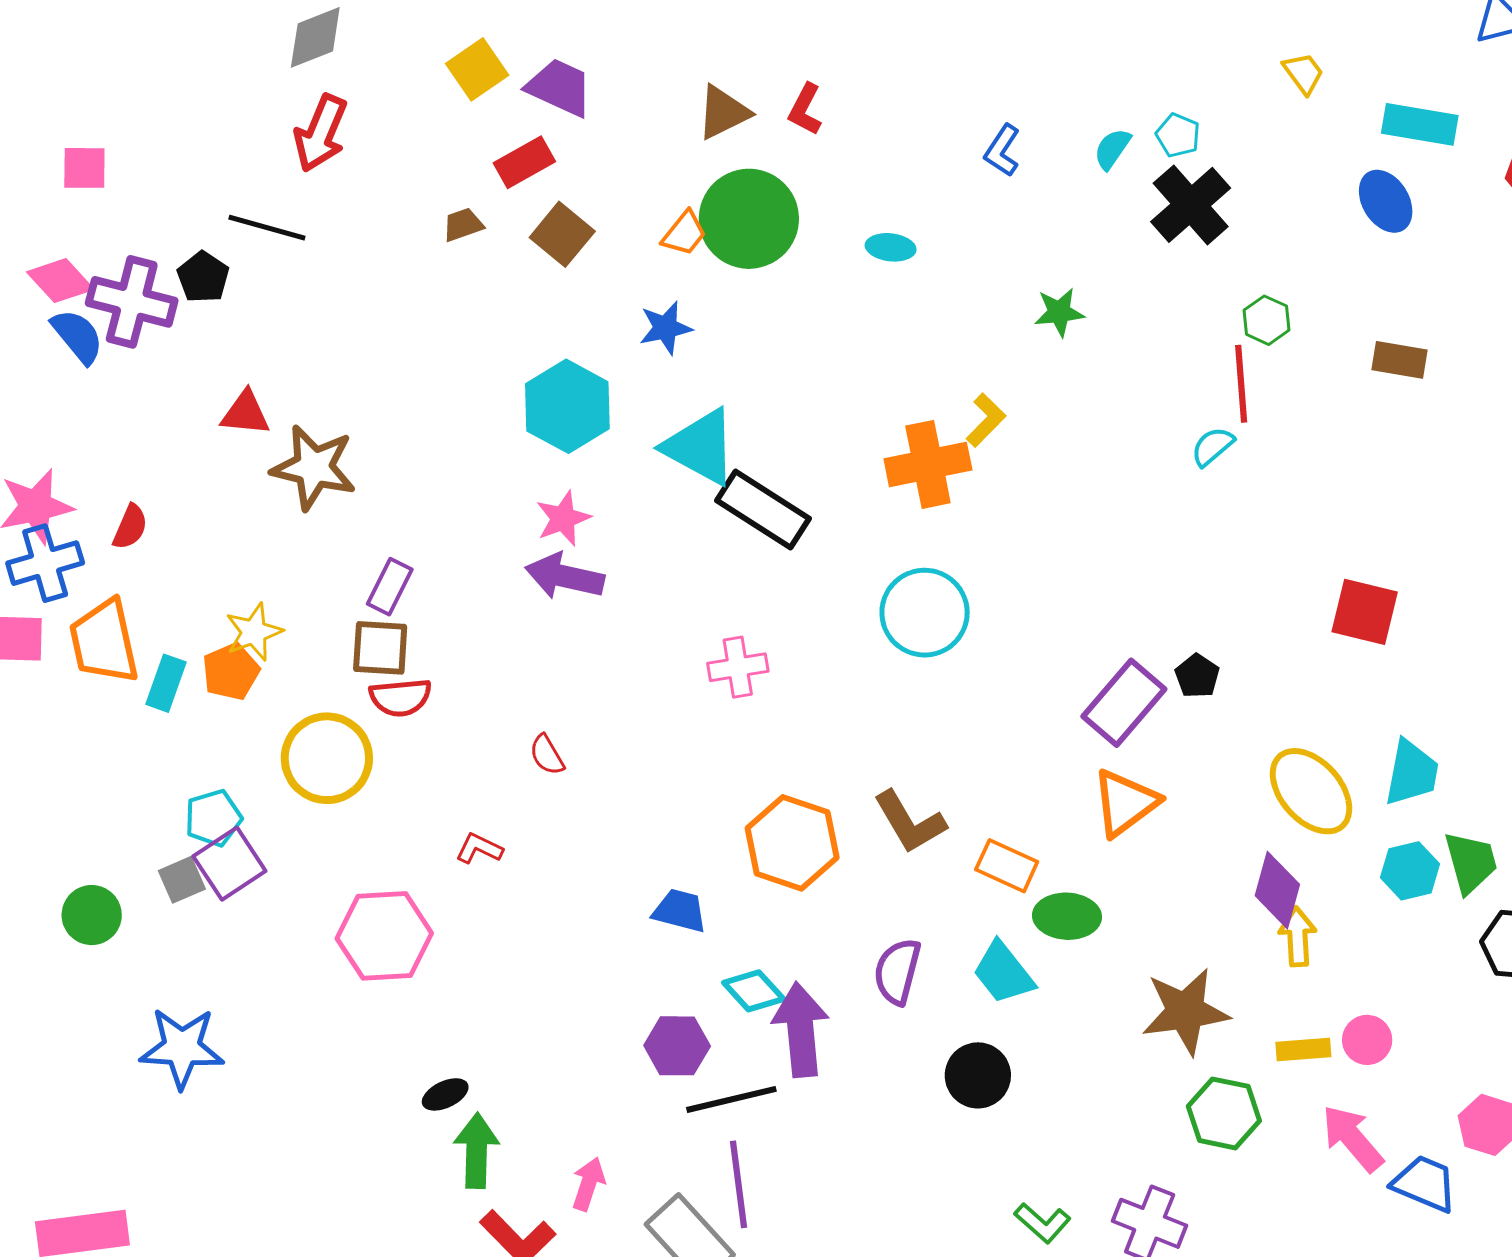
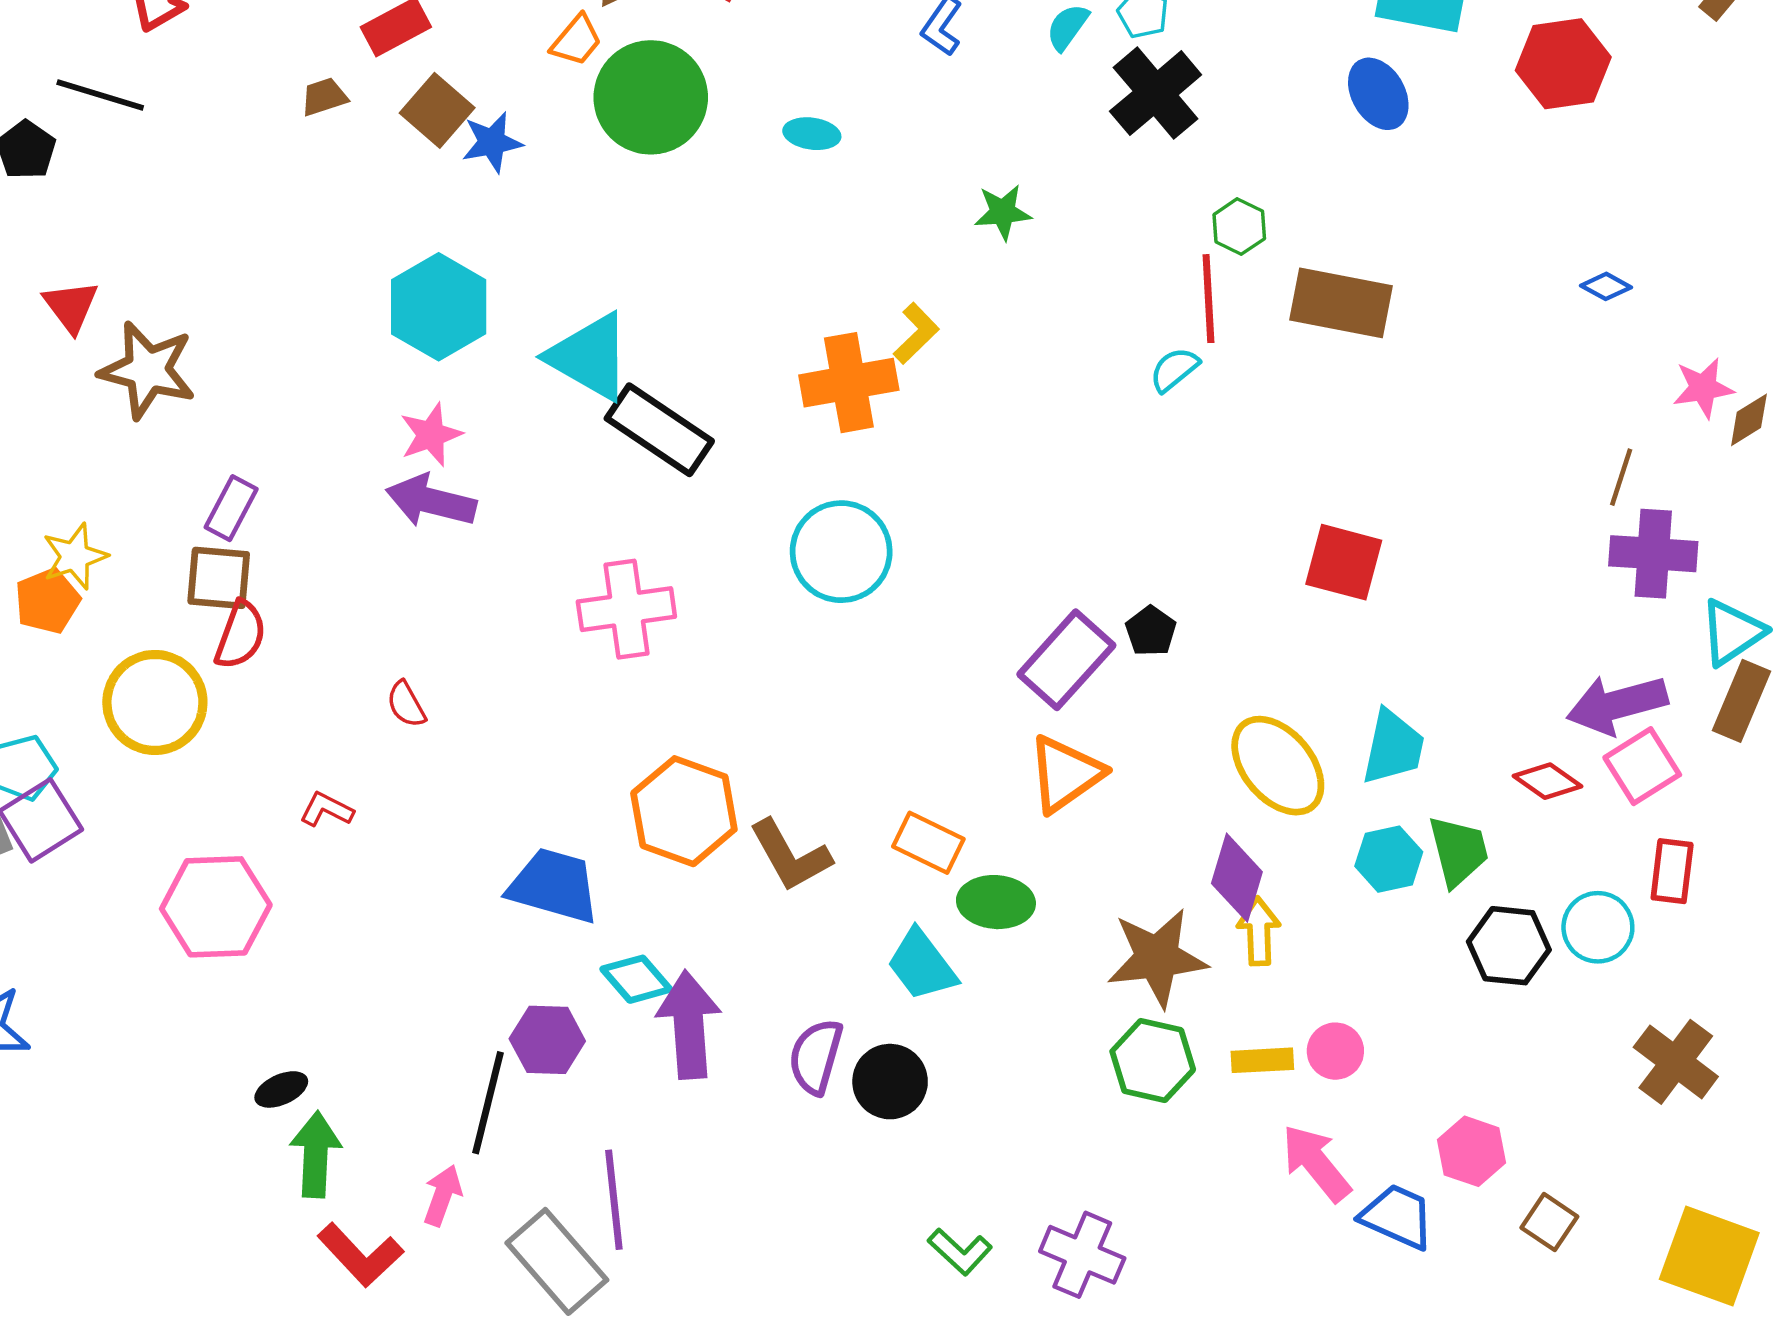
orange trapezoid: (684, 233) -> (576, 40), moved
blue star: (665, 328) -> (492, 142), moved
brown rectangle: (1400, 360) -> (1341, 303), moved, size x1.6
red triangle: (245, 413) -> (71, 306), turned 46
pink cross: (738, 667) -> (626, 609), size x1.4
red semicircle: (400, 697) -> (240, 635), turned -66
brown L-shape: (910, 822) -> (790, 856), moved
blue trapezoid: (680, 911) -> (554, 886), size x1.5
purple semicircle: (897, 971) -> (816, 1057), moved
brown star: (1185, 1011) -> (1157, 958), moved
black line: (731, 1099) -> (488, 1103), moved, turned -64
green hexagon: (1224, 1113) -> (1153, 1061), moved

